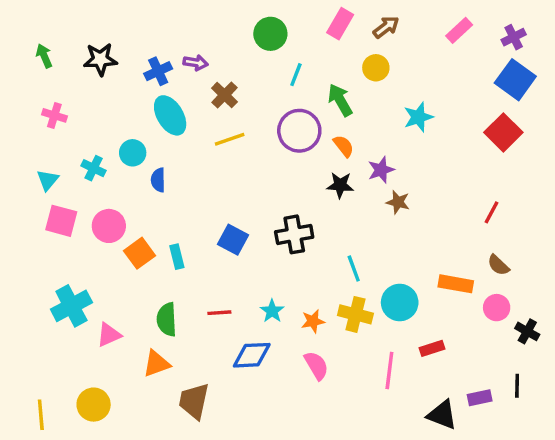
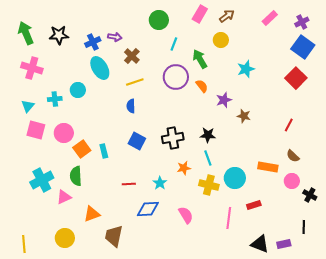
green arrow: (44, 56) -> (26, 33), size x1.6
pink cross: (54, 115) -> (32, 68), size x1.5
cyan cross: (94, 168) -> (55, 99), turned -32
blue semicircle: (158, 180) -> (131, 106), moved
black star: (340, 185) -> (208, 135), moved
brown star: (398, 202) -> (244, 116), moved
green semicircle: (167, 319) -> (76, 176), moved
orange star: (313, 321) -> (184, 168), moved
purple rectangle: (480, 398) -> (284, 244), moved
yellow circle: (94, 405) -> (65, 238), moved

